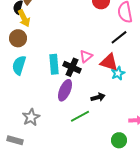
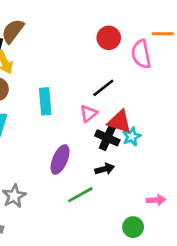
black line: (119, 37) -> (103, 88), moved
cyan rectangle: (54, 64) -> (45, 101), moved
black cross: (72, 67) -> (107, 138), moved

